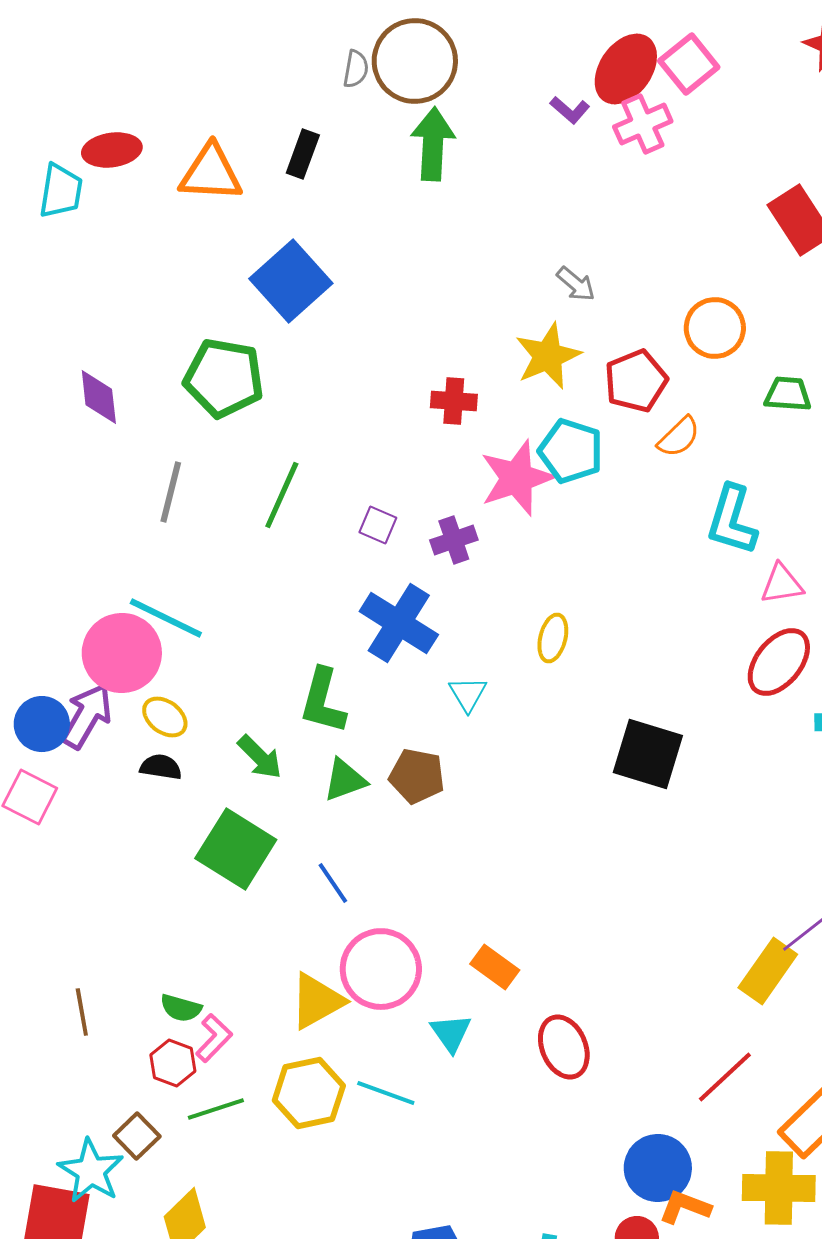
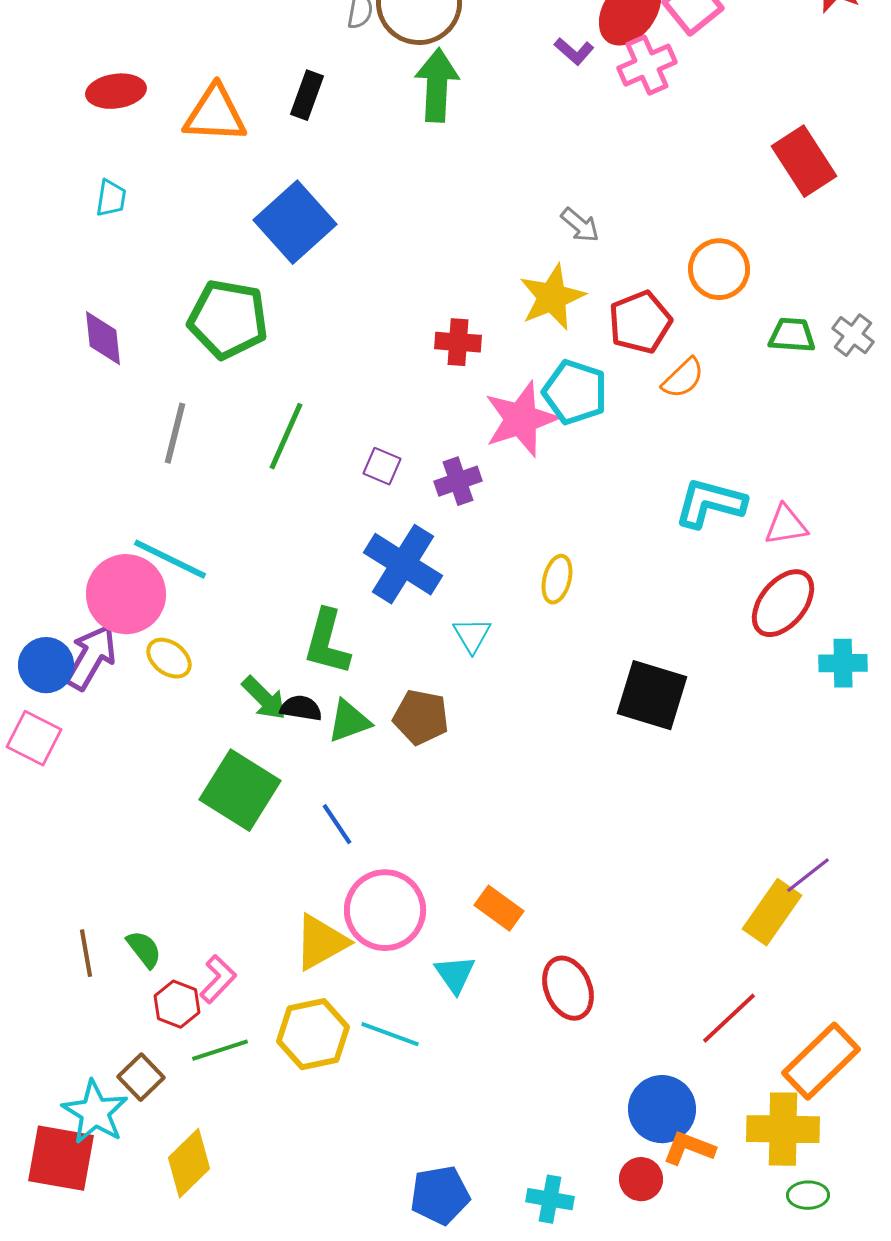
cyan trapezoid: (61, 191) -> (111, 198), moved, size x0.7
cyan L-shape: (732, 520) -> (710, 503), moved, turned 88
black semicircle: (161, 767) -> (301, 708), moved
green semicircle: (181, 1008) -> (144, 949), moved, turned -144

